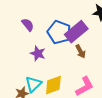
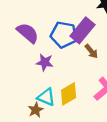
purple semicircle: (28, 25) -> (28, 33), size x1.5
cyan triangle: (33, 84) -> (46, 97), turned -42

